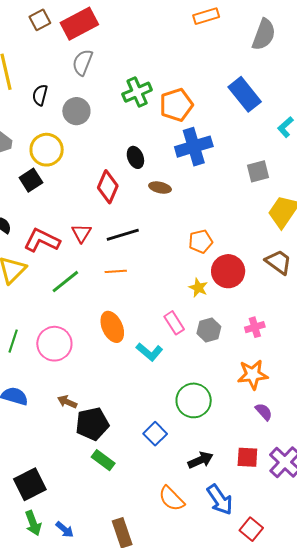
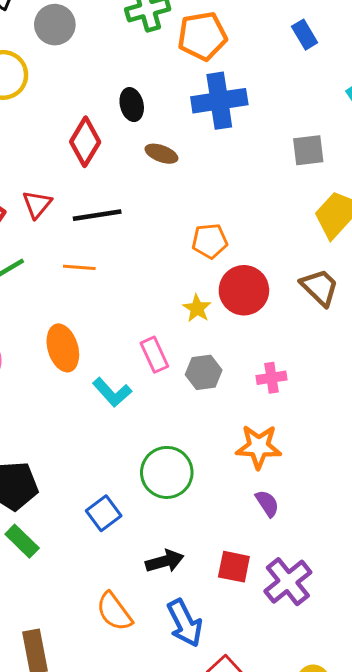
blue rectangle: (245, 94) -> (305, 35), size x0.6

